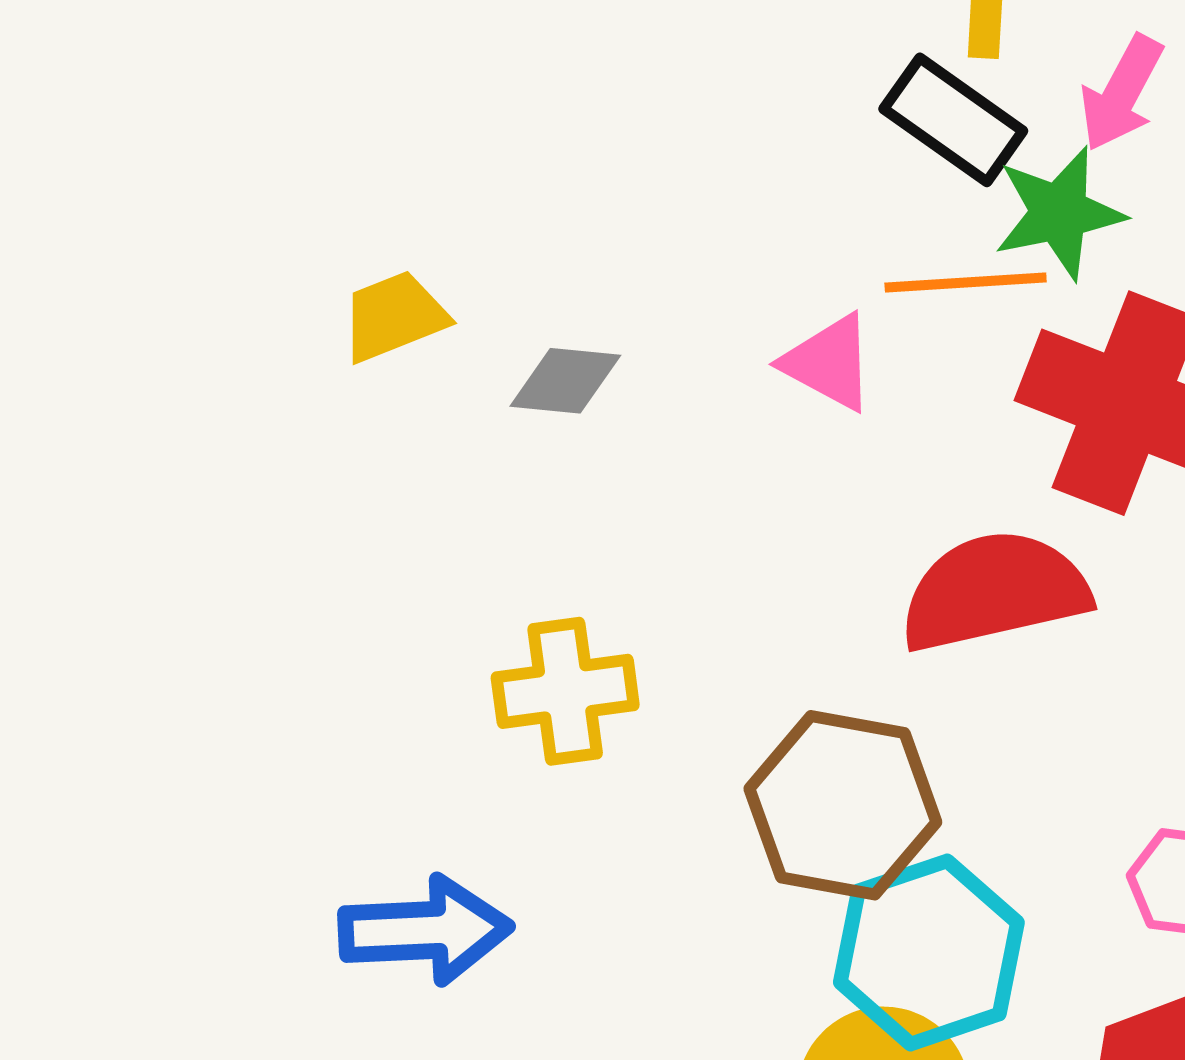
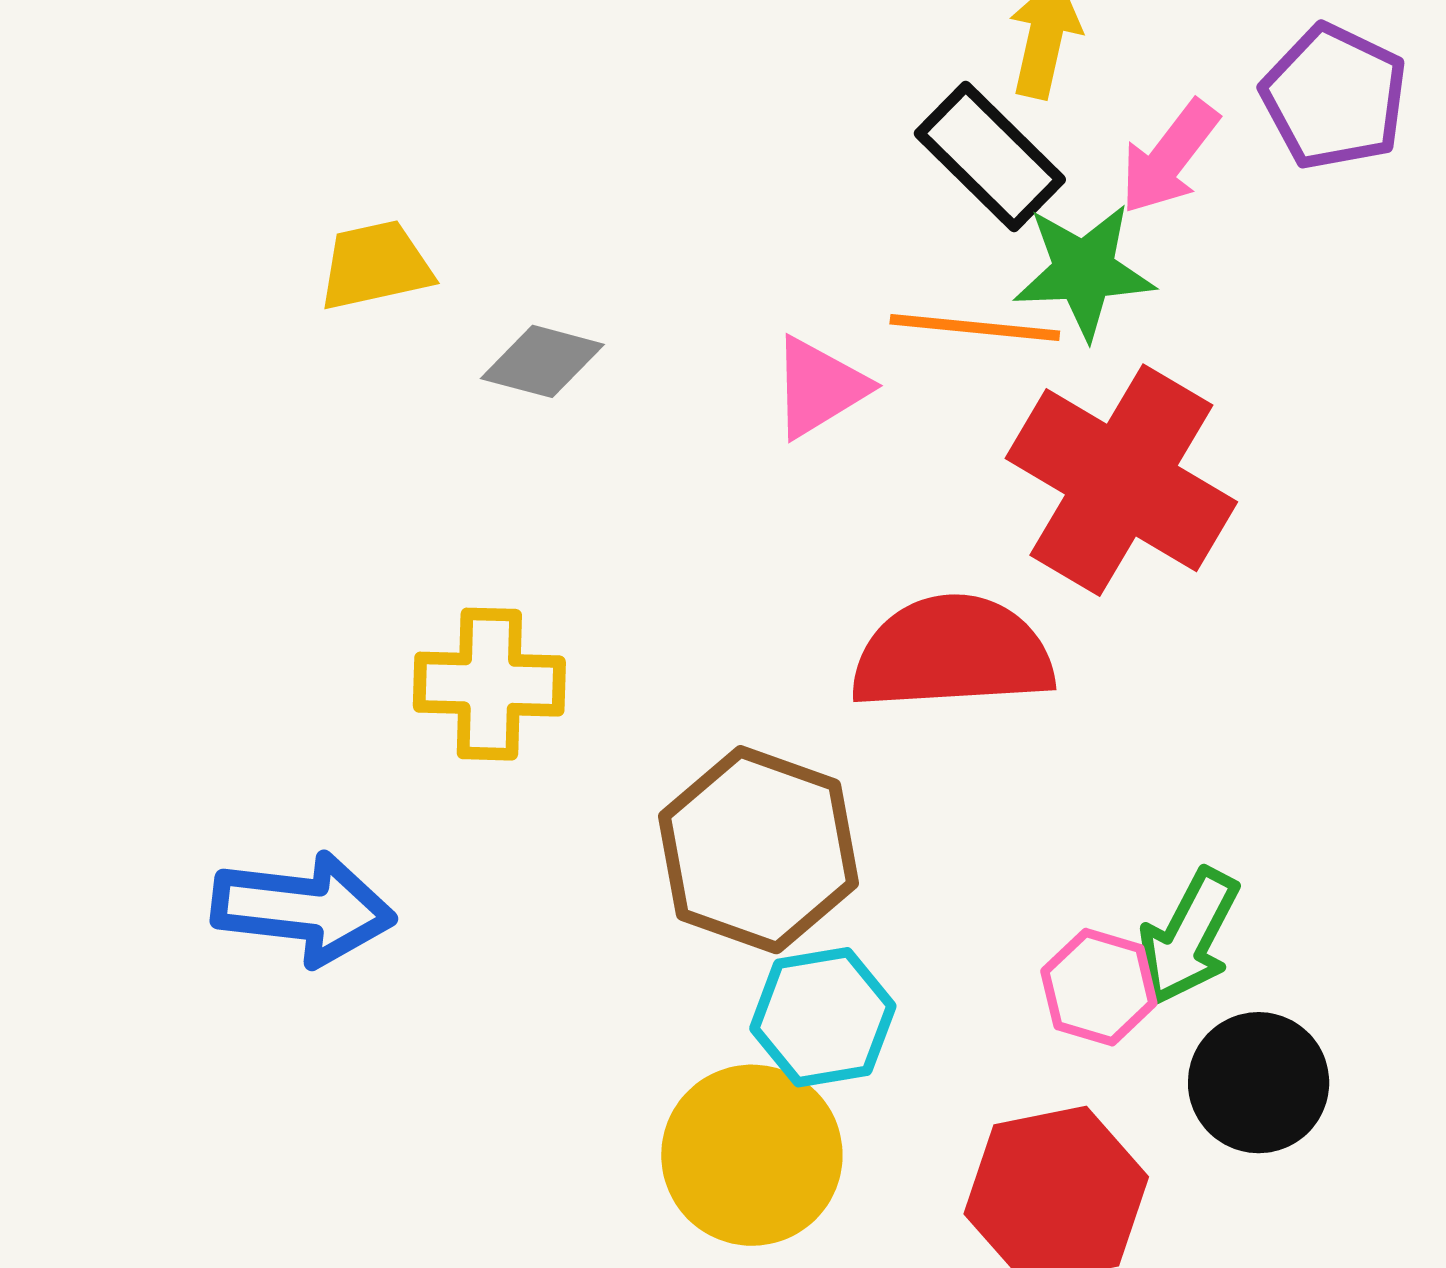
pink triangle: (829, 362) -> (819, 387), turned 51
cyan hexagon: (929, 952) -> (823, 1017), size x0.7

